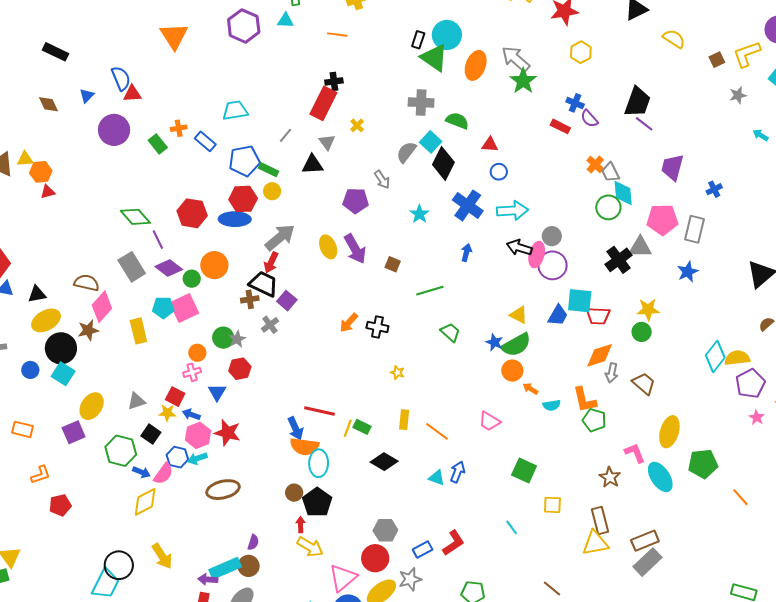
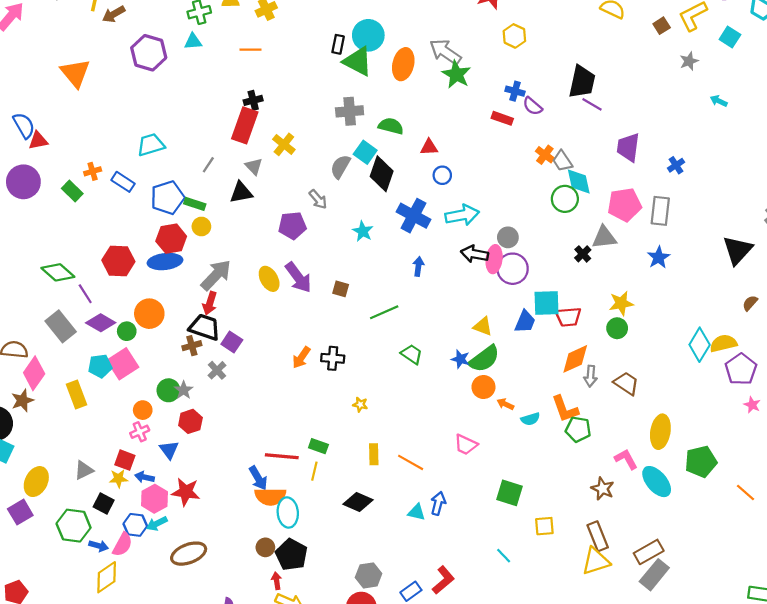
yellow cross: (357, 125) -> (284, 144), size x1.5
black cross: (619, 260) -> (583, 254), size x0.6
green rectangle: (362, 427) -> (318, 446), moved

